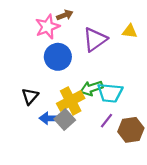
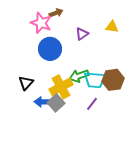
pink star: (47, 27) -> (41, 23), turned -30
purple triangle: (95, 39) -> (82, 34), size x0.6
brown hexagon: (131, 130) -> (113, 80), moved

